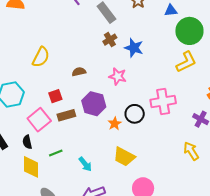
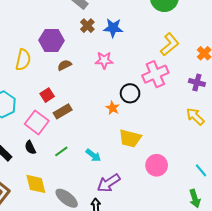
yellow L-shape: (186, 62) -> (170, 44), moved
purple hexagon: (94, 104) -> (51, 40), moved
yellow diamond: (31, 167) -> (36, 184), moved

